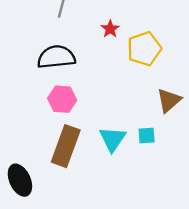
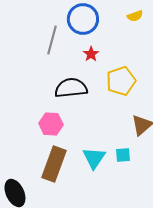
red star: (110, 29) -> (91, 54), moved
black semicircle: (56, 57) -> (71, 88), moved

